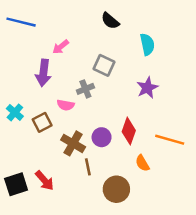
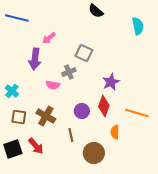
black semicircle: (110, 21) -> (96, 11), moved
cyan semicircle: (147, 44) -> (138, 26), moved
purple star: (147, 88) -> (111, 82), moved
brown square: (42, 122) -> (19, 117), moved, turned 35
brown cross: (73, 143) -> (46, 116), moved
orange semicircle: (142, 163) -> (115, 132), turned 32

